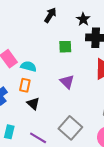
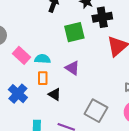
green square: (65, 47) -> (74, 32), size x1.5
purple triangle: (67, 82) -> (72, 68), moved

